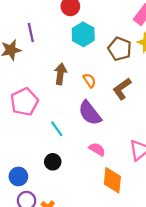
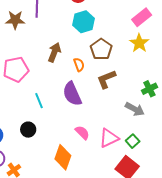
brown pentagon: (120, 49) -> (101, 49), moved
pink semicircle: (97, 149) -> (82, 133), moved
orange diamond: (112, 180) -> (63, 157), moved

